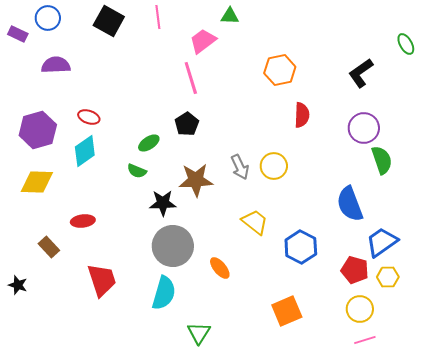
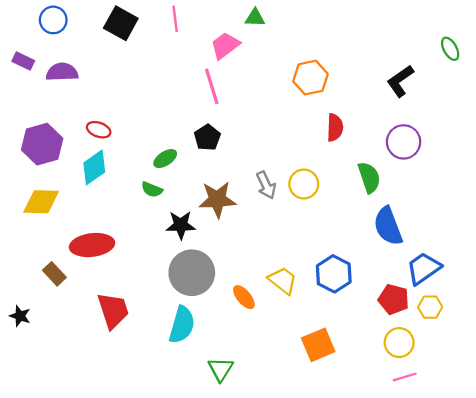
purple rectangle: (18, 34) -> (23, 61), moved
green semicircle: (382, 160) -> (369, 177), moved
red ellipse: (83, 221) -> (92, 245), size x1.6
yellow trapezoid: (255, 222) -> (283, 280), moved

